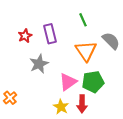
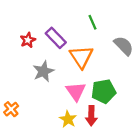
purple rectangle: (50, 34) -> (56, 38), turned -30
orange triangle: (86, 51) -> (81, 57), moved
pink triangle: (68, 82) -> (76, 91), turned -30

